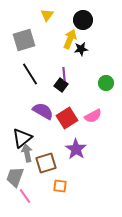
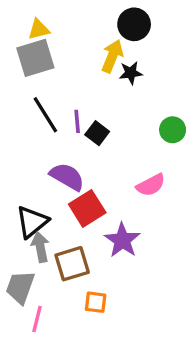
yellow triangle: (47, 15) -> (39, 29), moved, turned 40
purple line: (64, 74) -> (77, 121), moved
red square: (67, 118) -> (87, 208), moved
pink line: (25, 196) -> (37, 319), turned 49

